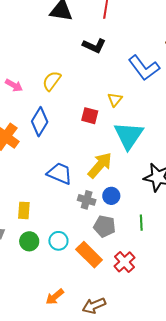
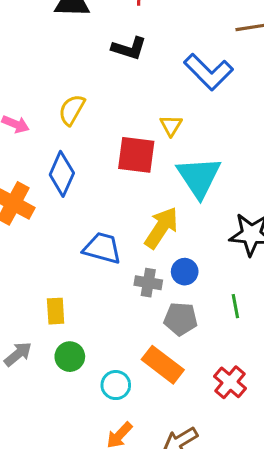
red square: (90, 116) -> (136, 155), size x1.5
cyan circle: (58, 241) -> (116, 385), moved
red cross: (124, 262) -> (230, 382), moved

